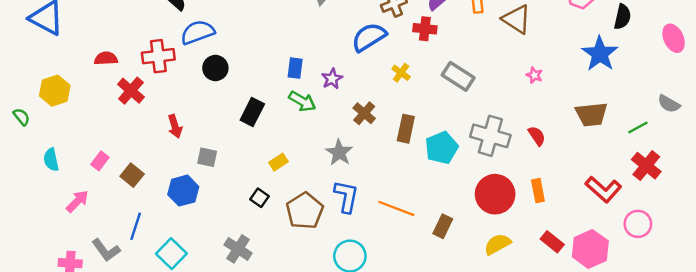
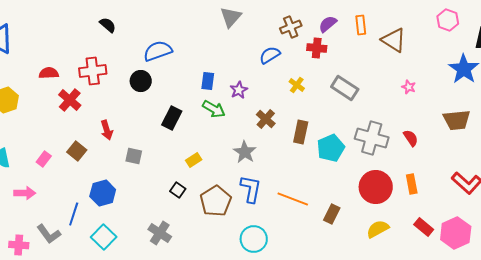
blue semicircle: (198, 32) -> (158, 51), moved
blue semicircle: (369, 37) -> (270, 55), size x0.7
brown square: (132, 175) -> (77, 151), moved
blue hexagon: (183, 191) -> (103, 193), moved
pink arrow: (77, 201) -> (25, 193), turned 45

